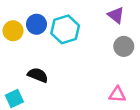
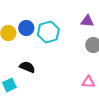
purple triangle: (116, 15) -> (87, 21), turned -32

